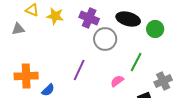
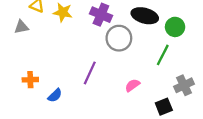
green line: (136, 62) -> (163, 55), moved
orange cross: (26, 76) -> (30, 80), size x0.6

